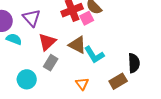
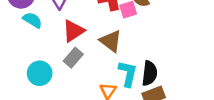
cyan L-shape: (94, 55) -> (128, 74), moved, turned -145
black semicircle: (134, 63) -> (150, 73), moved

